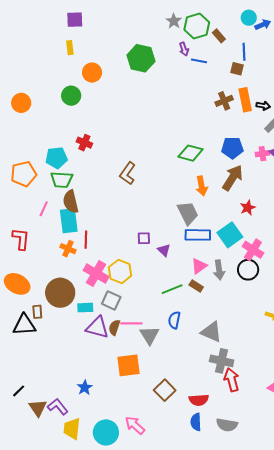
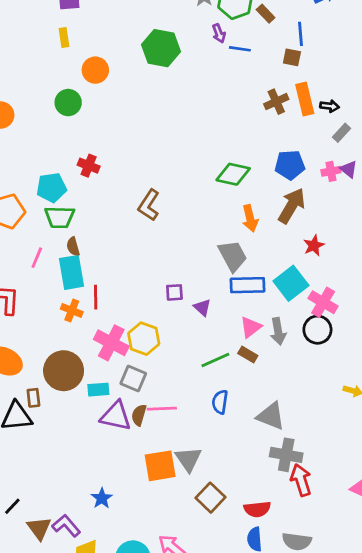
brown semicircle: (71, 202) -> (73, 246), size x0.6
gray triangle: (149, 335) -> (188, 459), moved

